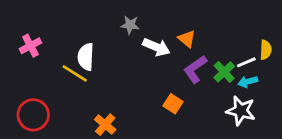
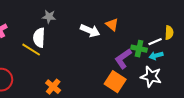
gray star: (130, 25) -> (49, 17), moved
purple L-shape: (195, 69) -> (123, 59), moved
green cross: (224, 72) -> (139, 49), turned -35
orange square: (173, 104) -> (115, 82), moved, size x1.5

